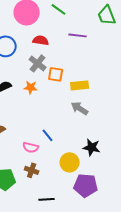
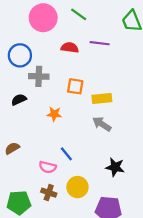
red semicircle: (41, 40) -> (70, 48), moved
gray cross: (38, 63) -> (39, 76), moved, turned -36
orange star: (31, 87) -> (54, 114), moved
yellow circle: (70, 162) -> (77, 187), moved

